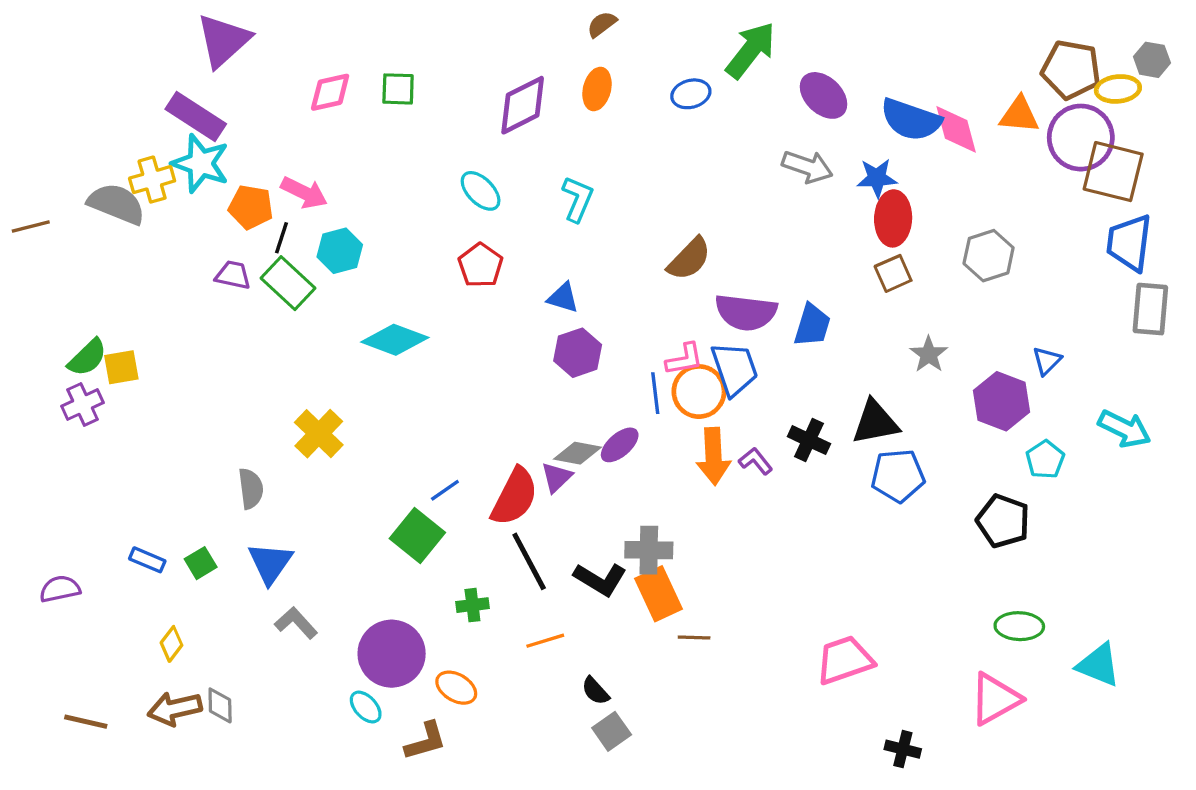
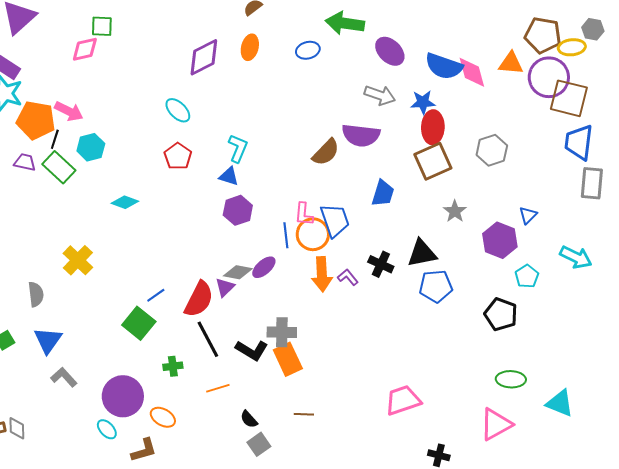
green arrow: (751, 50) -> (345, 23), turned -120
green square: (398, 89) -> (102, 26), moved
cyan L-shape: (578, 199) -> (238, 148), moved
orange pentagon: (251, 207) -> (36, 120), size x1.4
brown semicircle: (689, 259) -> (326, 152), moved
brown square: (893, 273) -> (433, 161), size x1.6
purple semicircle: (746, 312) -> (361, 135), moved
cyan diamond: (395, 340) -> (125, 202), size x0.7
pink L-shape: (684, 359) -> (304, 214), turned 105
brown line: (694, 637) -> (304, 414), moved

